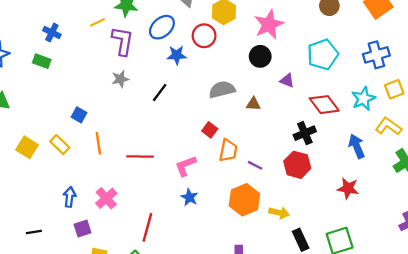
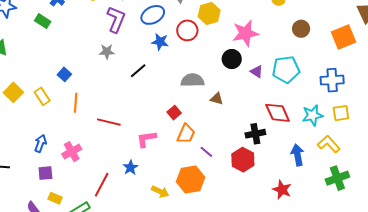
purple triangle: (287, 80) -> (257, 72), moved
blue star: (189, 197) -> (130, 167), moved
yellow arrow: (279, 213) -> (160, 192), moved

